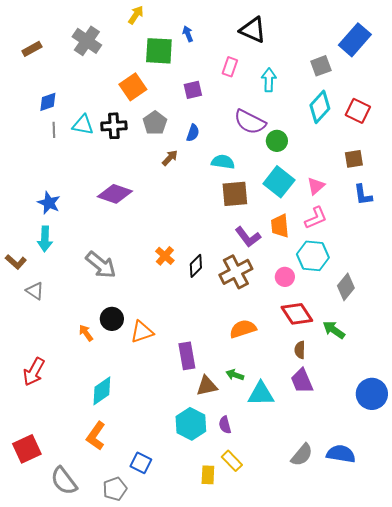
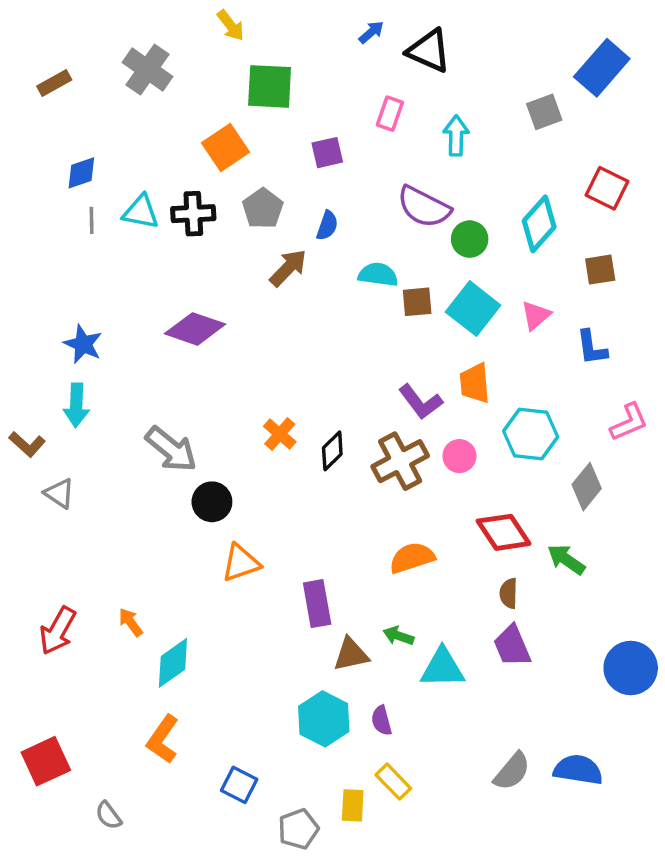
yellow arrow: (136, 15) -> (231, 25), turned 108
blue arrow: (188, 34) -> (371, 32), moved, turned 70
cyan diamond: (320, 107) -> (539, 224), moved
brown arrow: (170, 158) -> (288, 268), size x1.4
brown square: (235, 194) -> (417, 302), moved, size x0.7
blue L-shape: (363, 195) -> (592, 348), moved
pink L-shape: (316, 218) -> (629, 422), moved
pink circle: (285, 277) -> (459, 456), moved
black circle: (112, 319) -> (212, 502), moved
orange arrow: (86, 333) -> (131, 622), moved
gray semicircle: (64, 481) -> (109, 815), size x0.6
gray pentagon: (115, 489) -> (298, 829), moved

